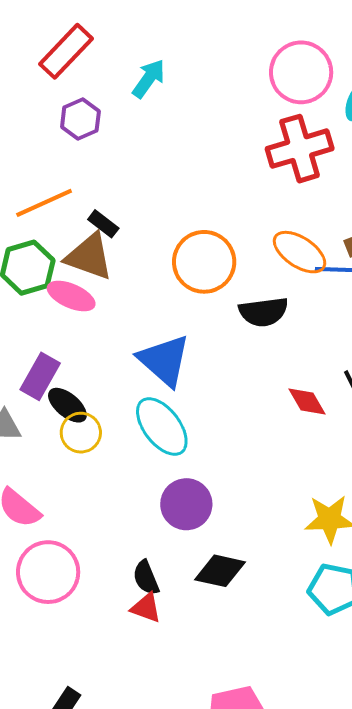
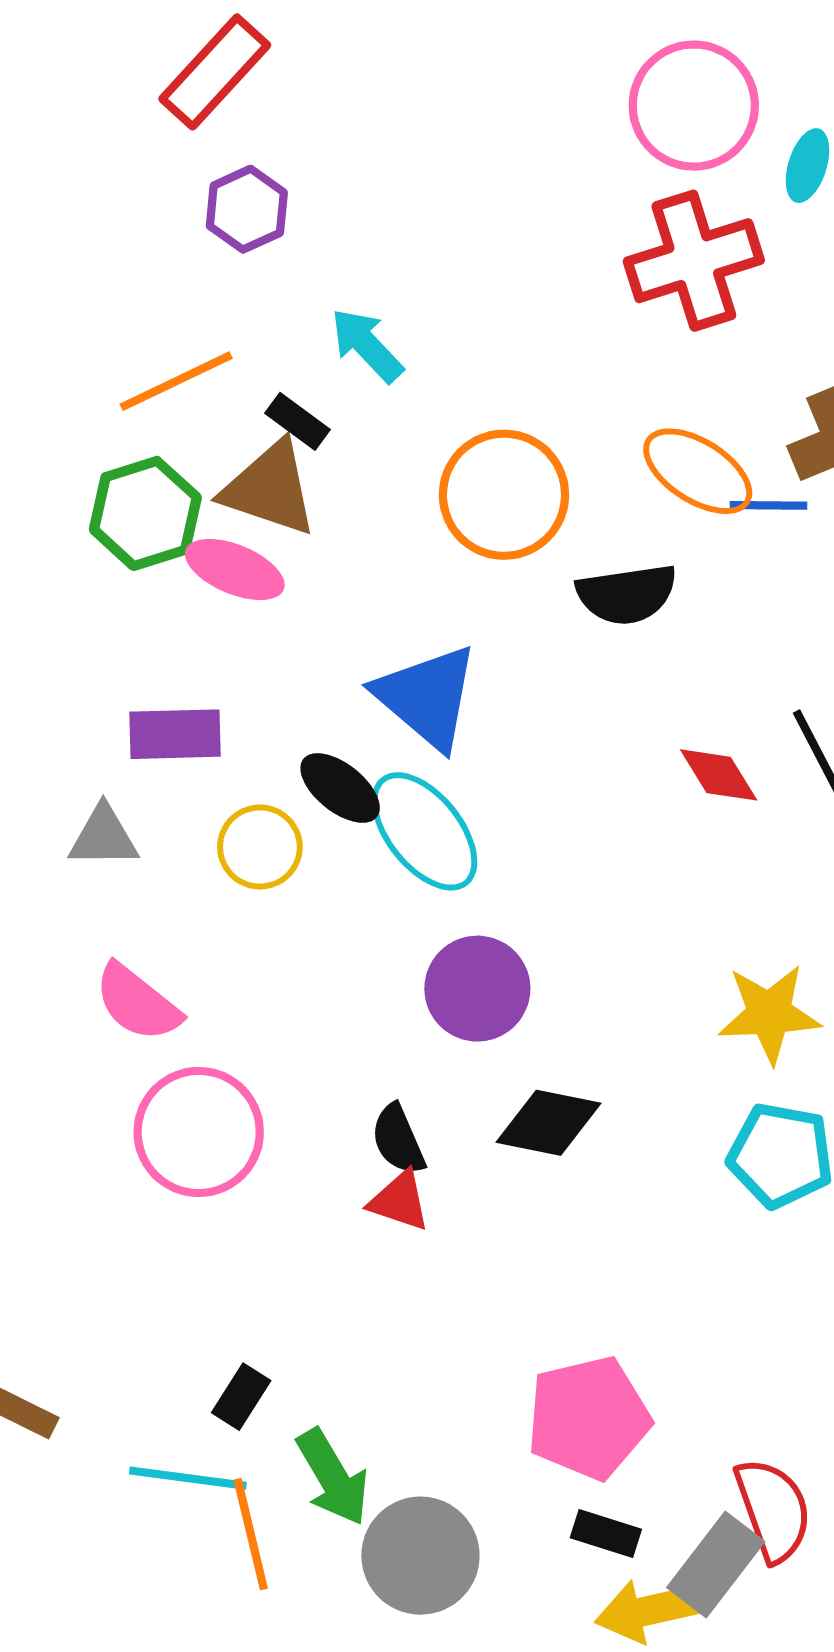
cyan arrow: (149, 79) -> (367, 345), moved, turned -78
purple rectangle: (40, 376) -> (175, 734), turned 60
black ellipse: (67, 405) -> (340, 788), moved

